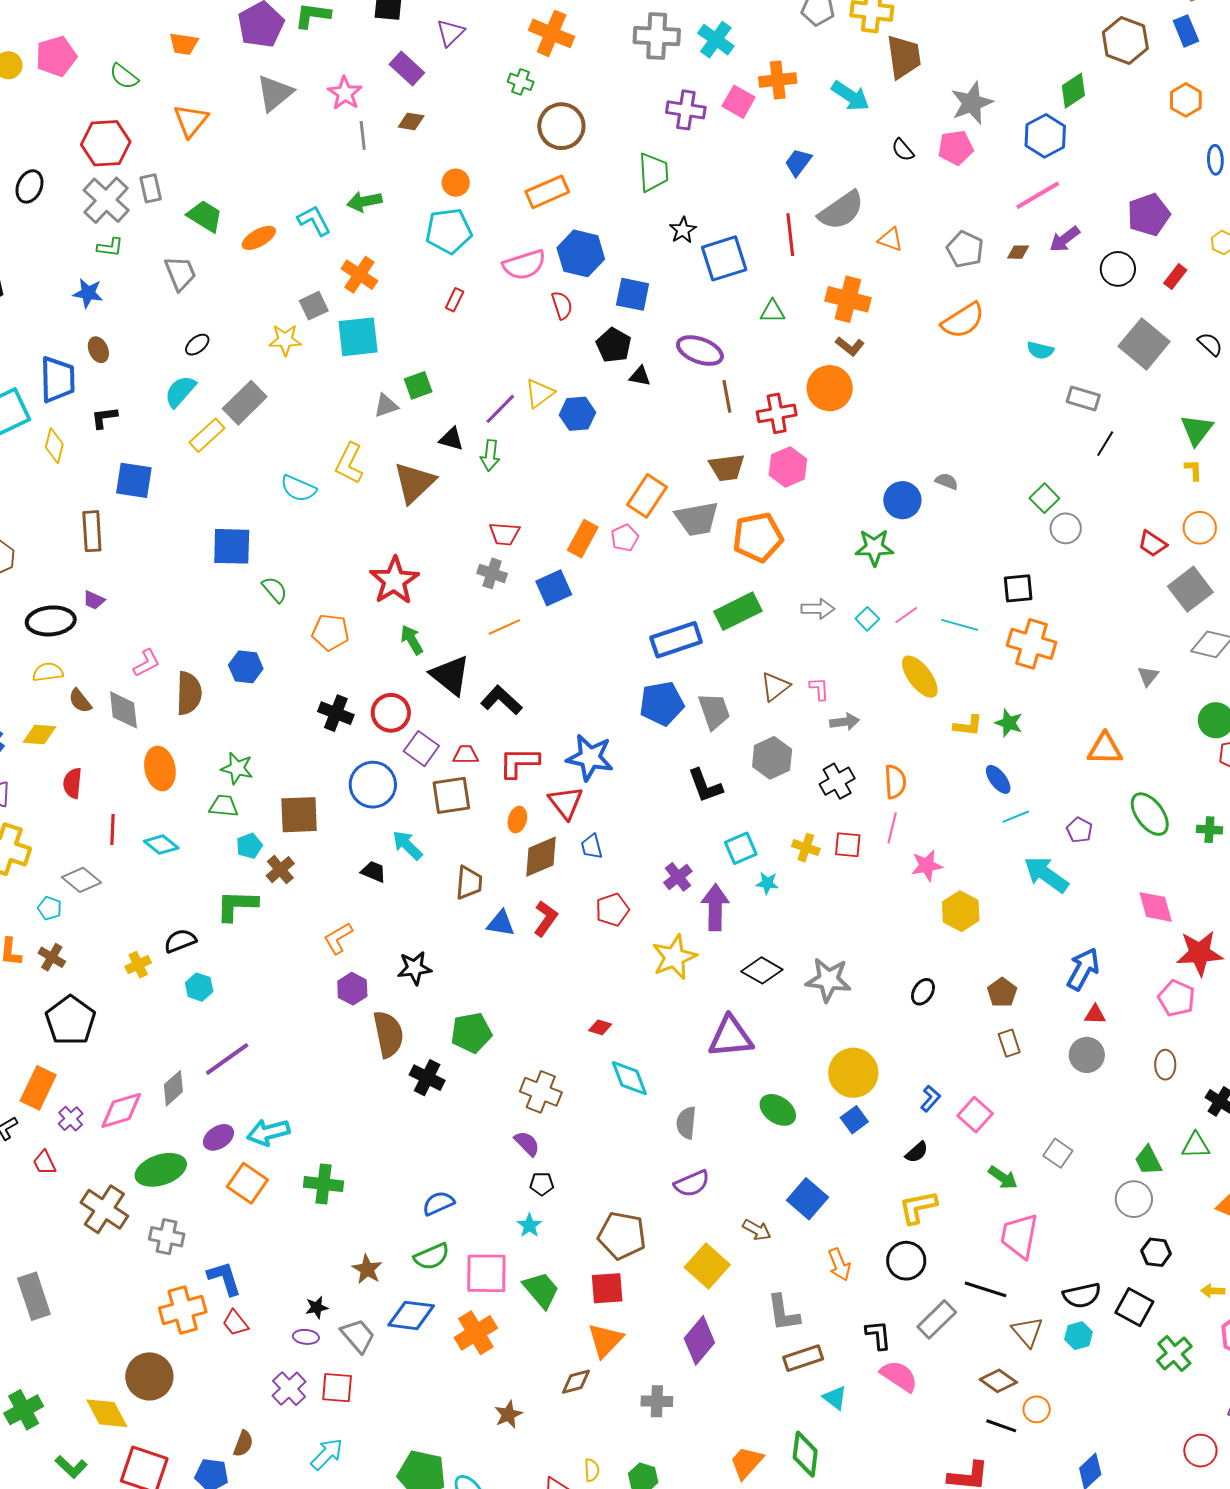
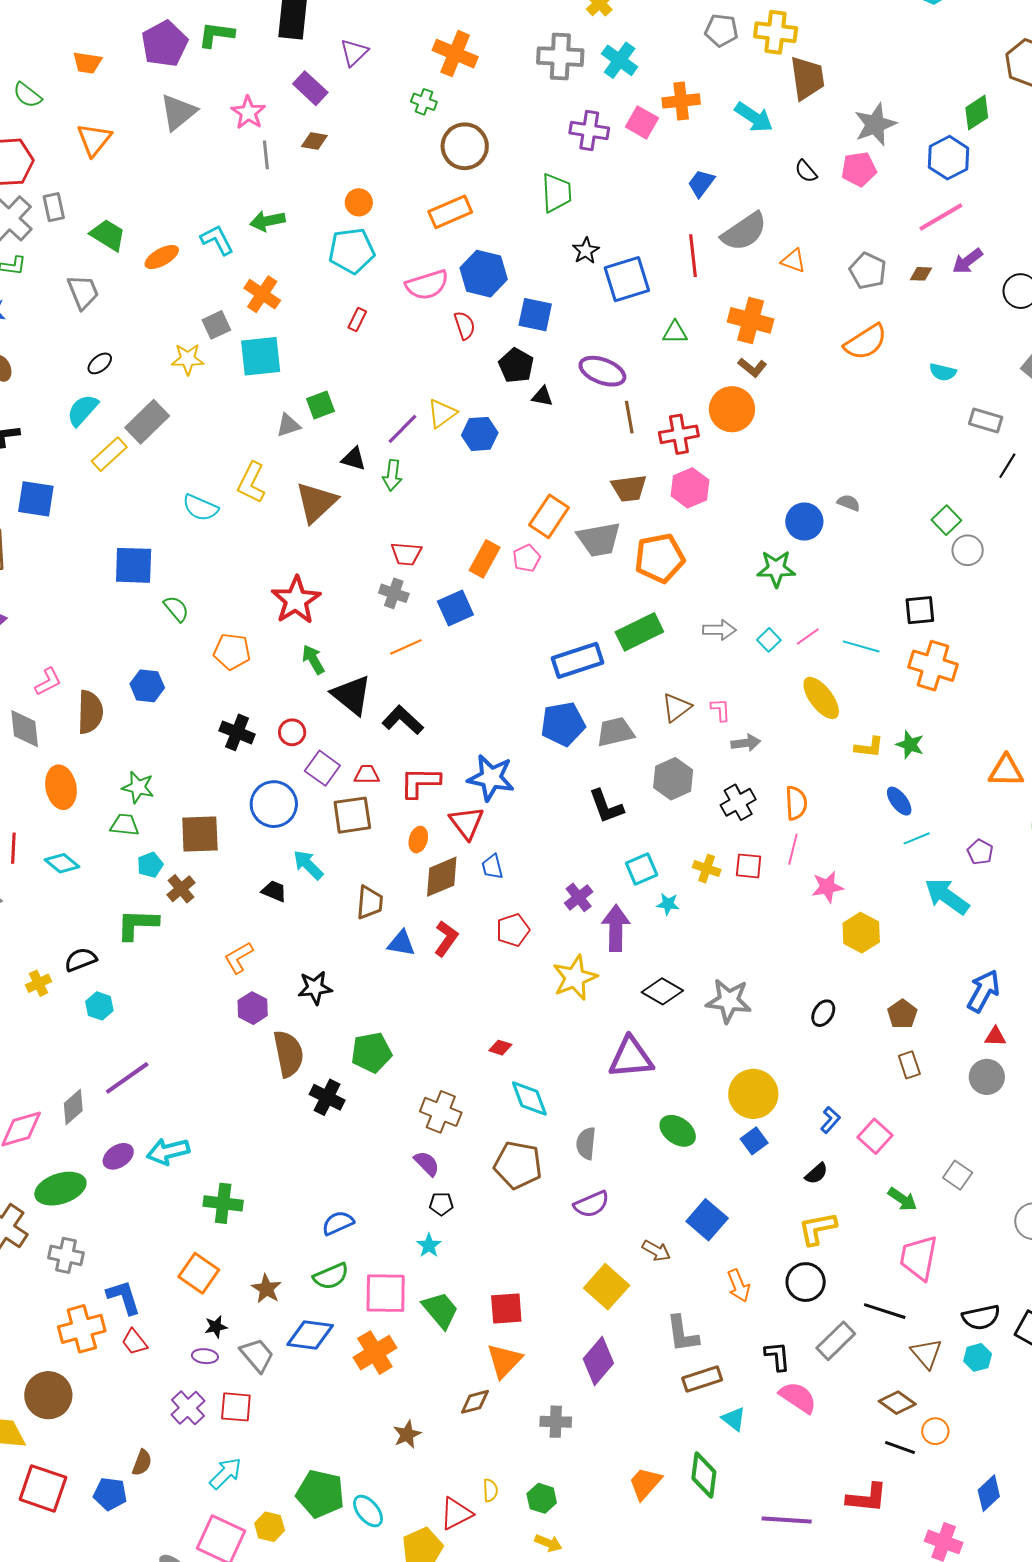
gray trapezoid: (714, 711) -> (615, 732), turned -84
red circle: (391, 713) -> (292, 732), size x0.7
orange square: (247, 1183) -> (199, 1273), moved
brown pentagon: (622, 1236) -> (518, 1165), moved

